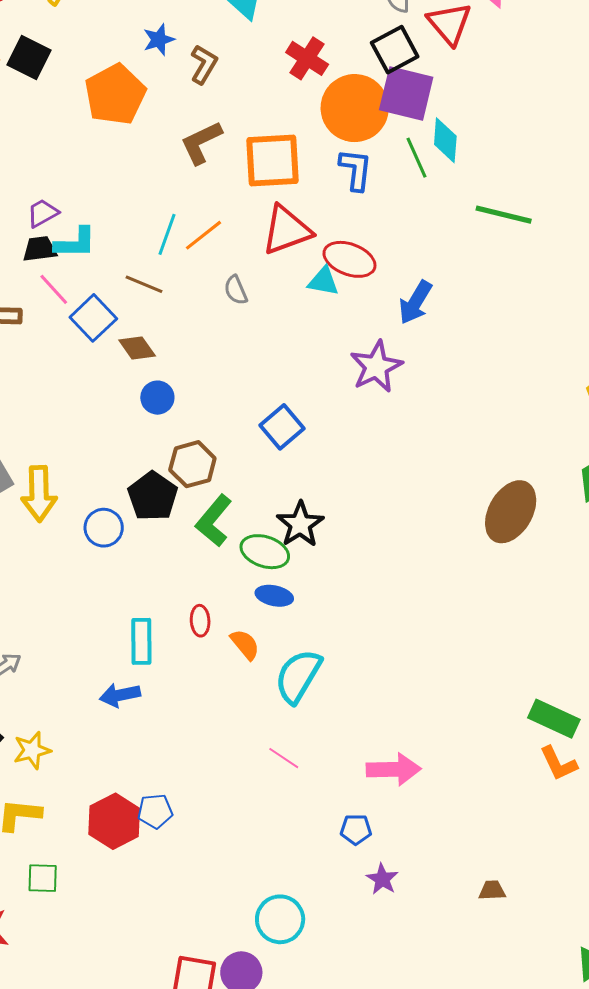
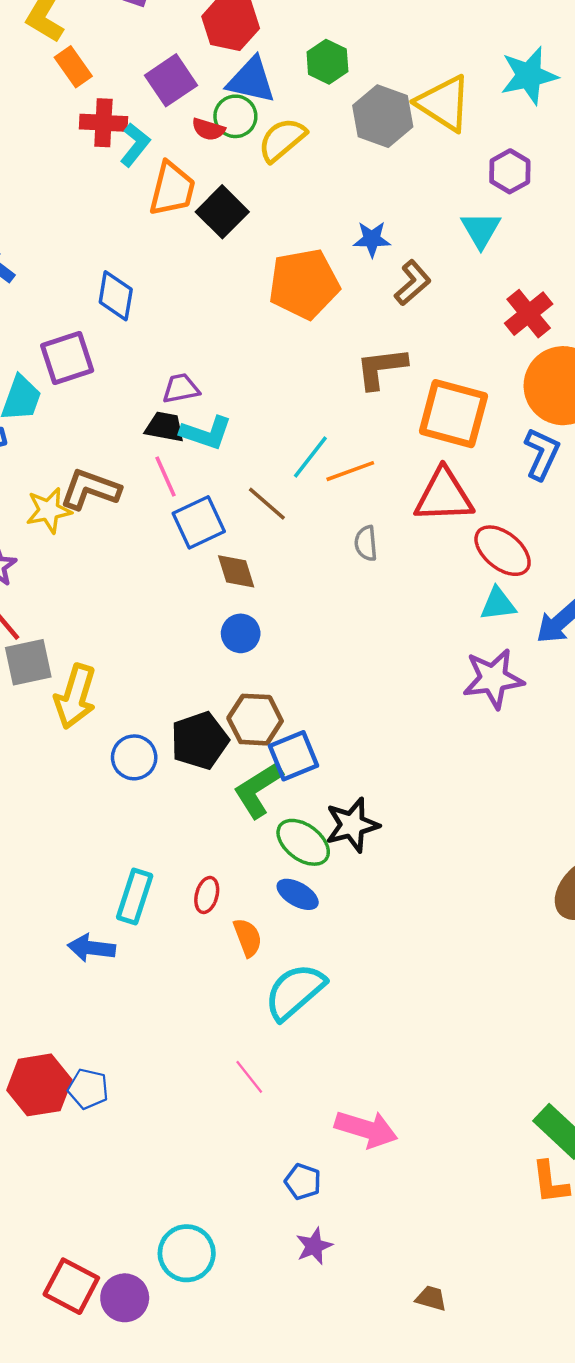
cyan triangle: (323, 281) -> (498, 604), moved, turned -36
blue square: (282, 427) -> (294, 756), moved

